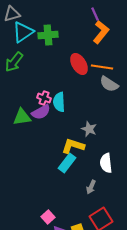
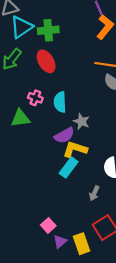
red ellipse: (79, 64) -> (46, 61), moved
pink cross: (44, 98) -> (35, 98), moved
purple semicircle: (41, 112) -> (64, 135), moved
gray star: (89, 129) -> (81, 121), moved

